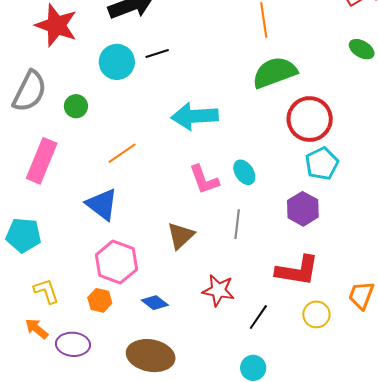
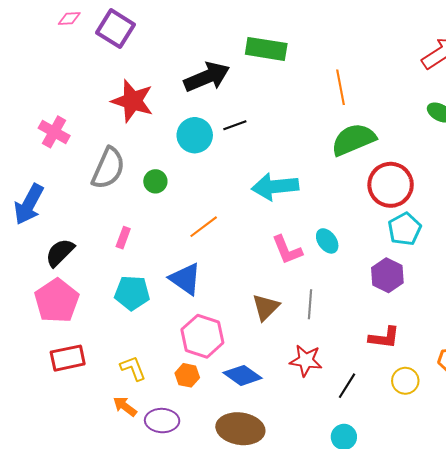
pink rectangle: (42, 161) -> (123, 238), size x0.5
gray line: (237, 224) -> (310, 304), moved
cyan pentagon: (24, 235) -> (132, 293), moved
red L-shape: (297, 271) -> (384, 338), size x0.7
blue diamond: (155, 303) -> (243, 375), size x1.4

